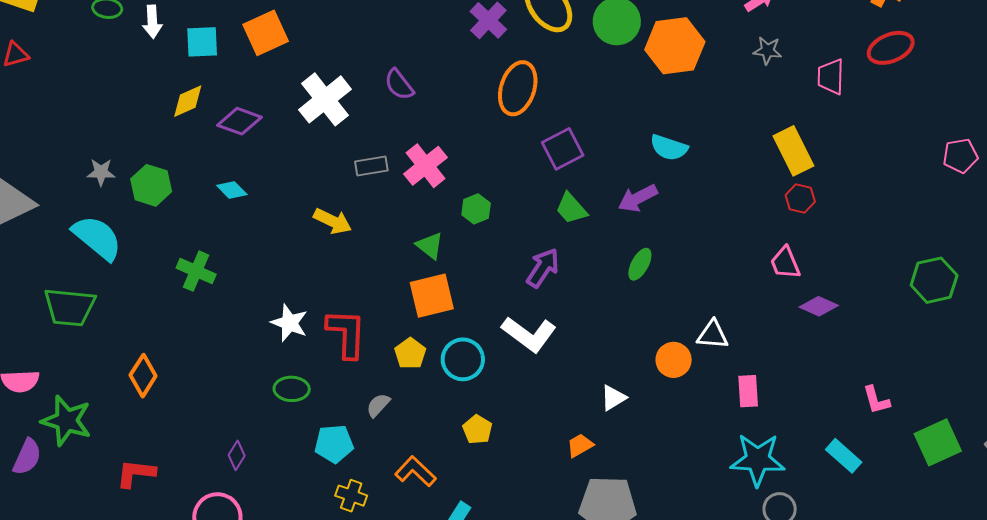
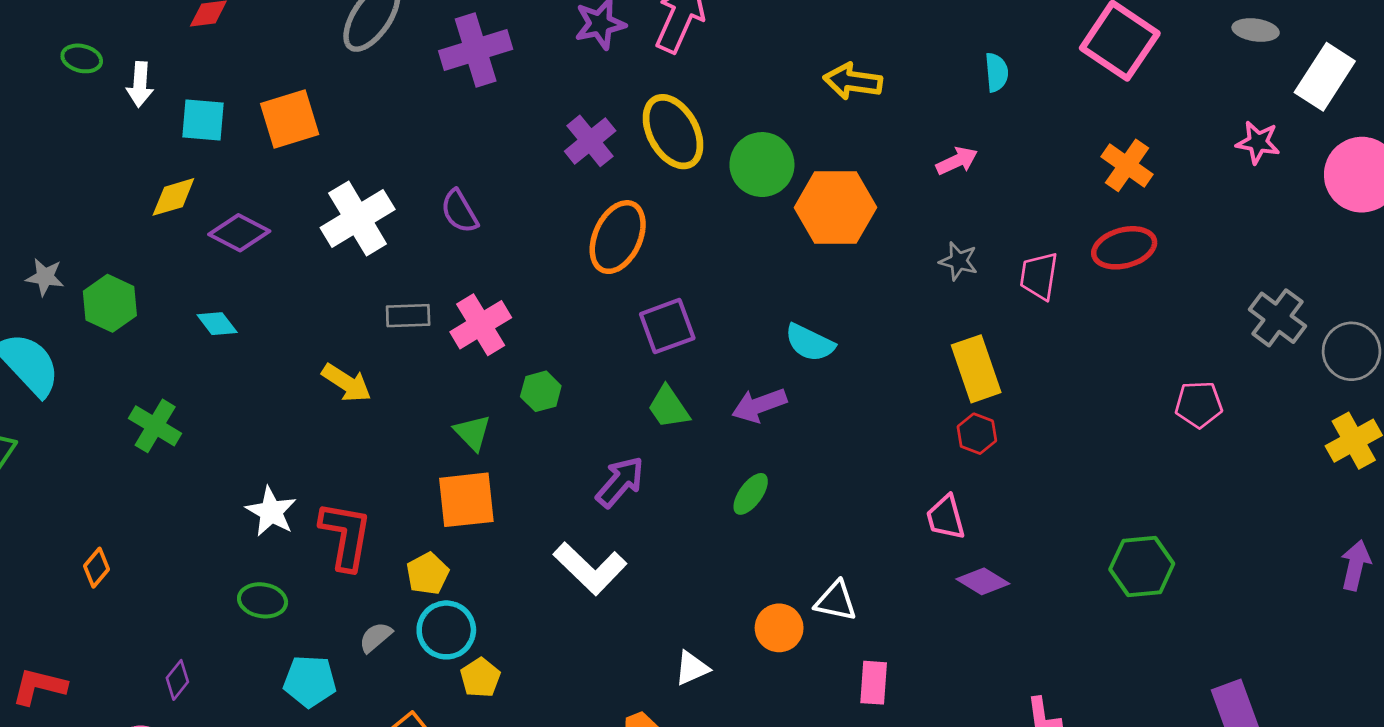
gray star: (768, 51) -> (959, 261), moved
cyan circle: (463, 359) -> (446, 630), moved
orange diamond: (143, 376) -> (97, 568), moved, size x0.7
yellow pentagon: (477, 429) -> (480, 678), moved

